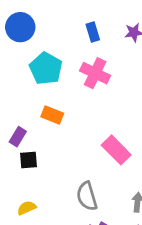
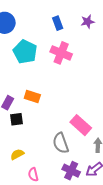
orange rectangle: (52, 115) -> (32, 96), moved
pink rectangle: (116, 150) -> (81, 125), moved

